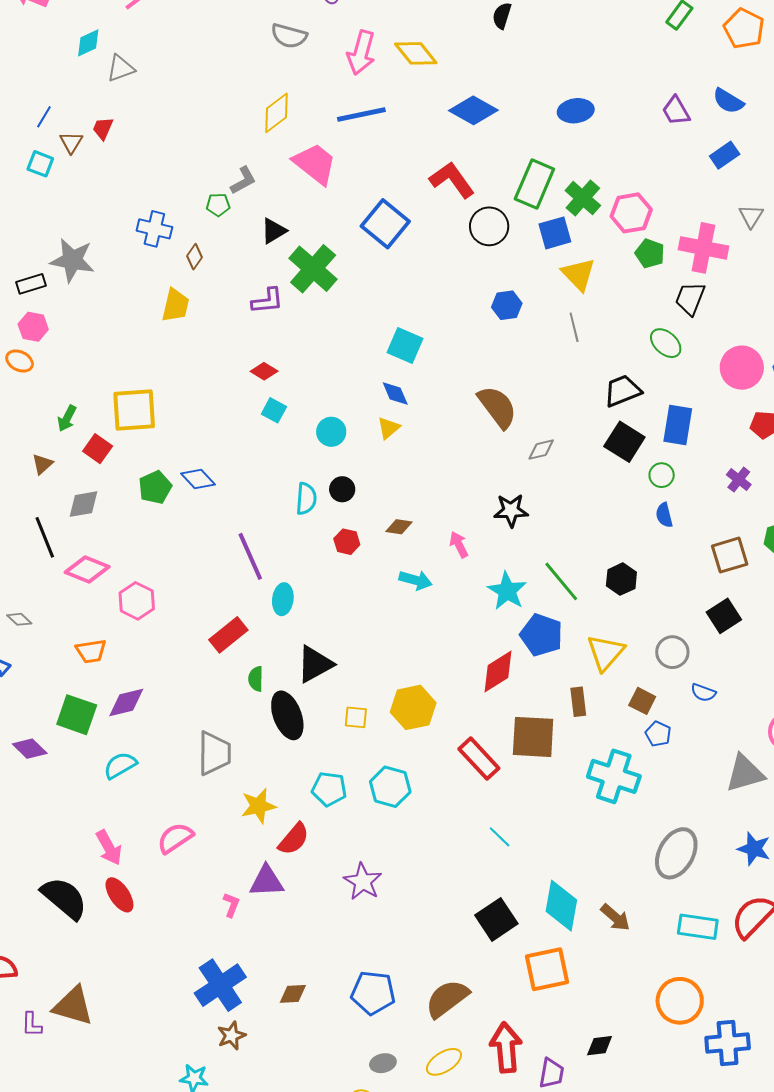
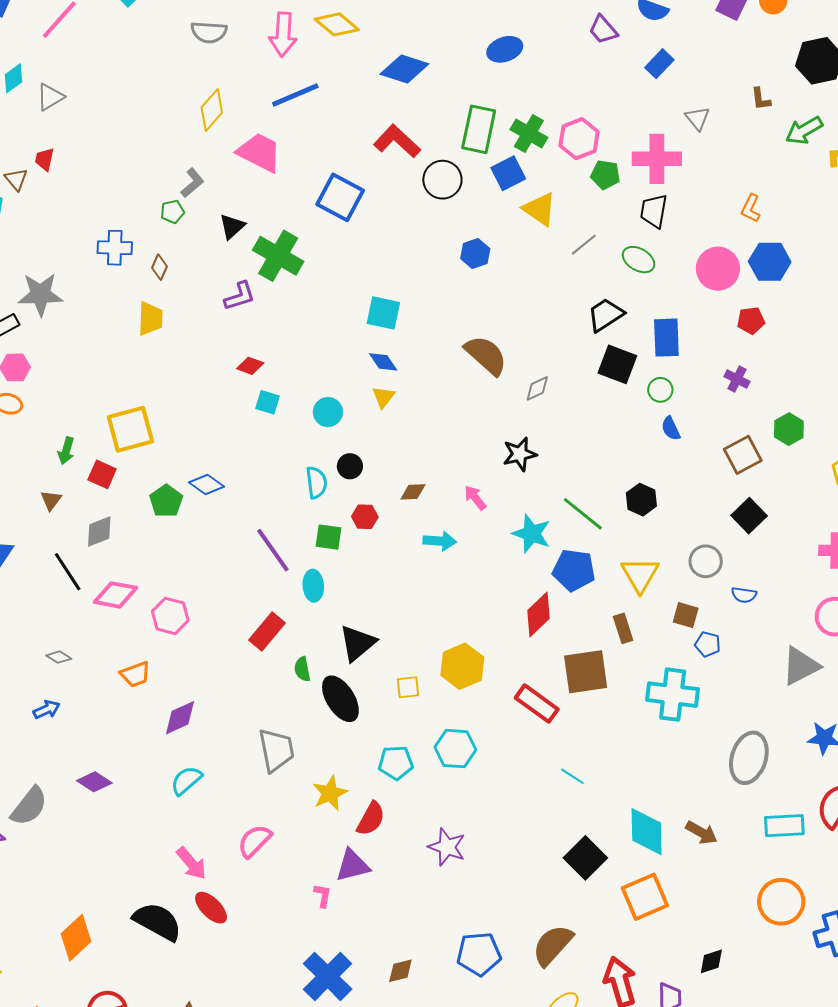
gray line: (574, 327) -> (584, 245), moved, turned 76
green square: (77, 715) -> (329, 537), moved, size x0.7

